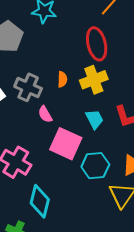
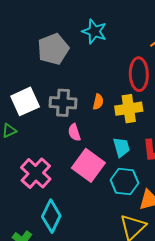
gray cross: (28, 87) -> (63, 103), turned -32
cyan hexagon: (95, 166) -> (124, 182), moved

